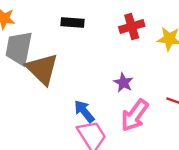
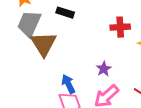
black rectangle: (72, 22) -> (65, 13), moved

